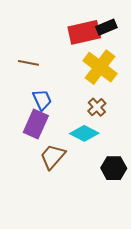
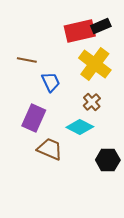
blue trapezoid: (42, 100) -> (51, 82), moved
brown trapezoid: (53, 157) -> (50, 149), turned 72

